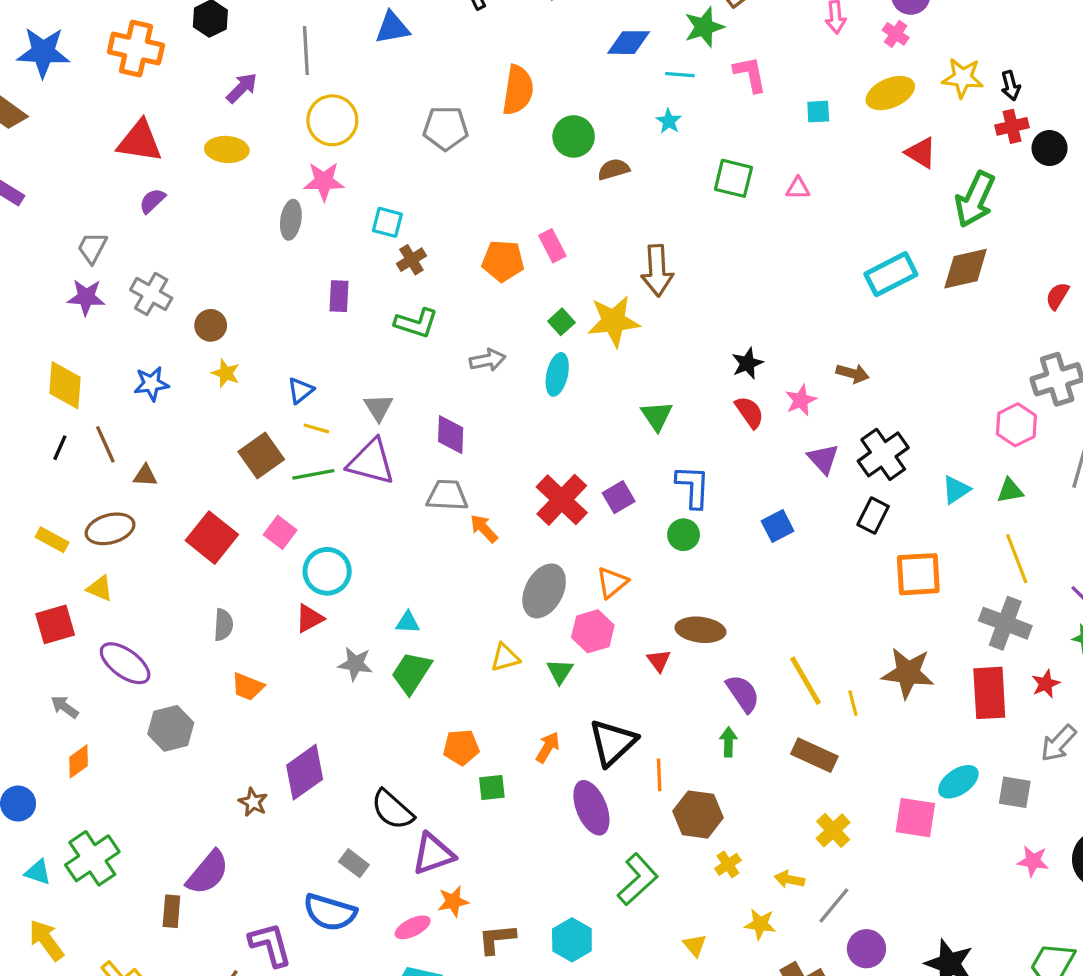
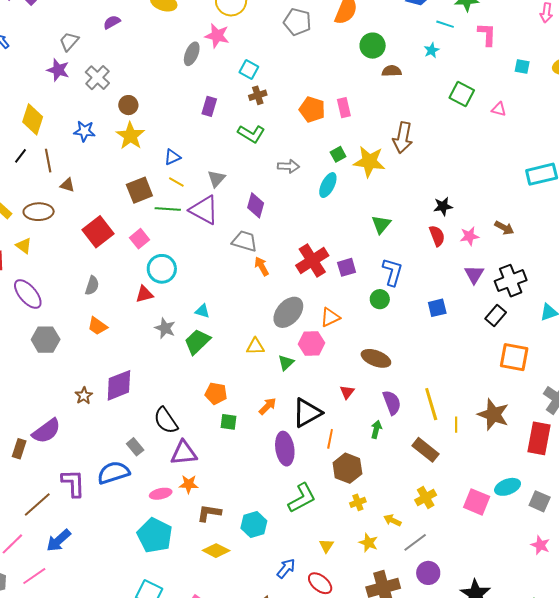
yellow star: (226, 373) -> (130, 136), size x1.6
red triangle: (659, 661) -> (347, 392), moved
blue semicircle: (330, 912) -> (113, 473), turned 132

